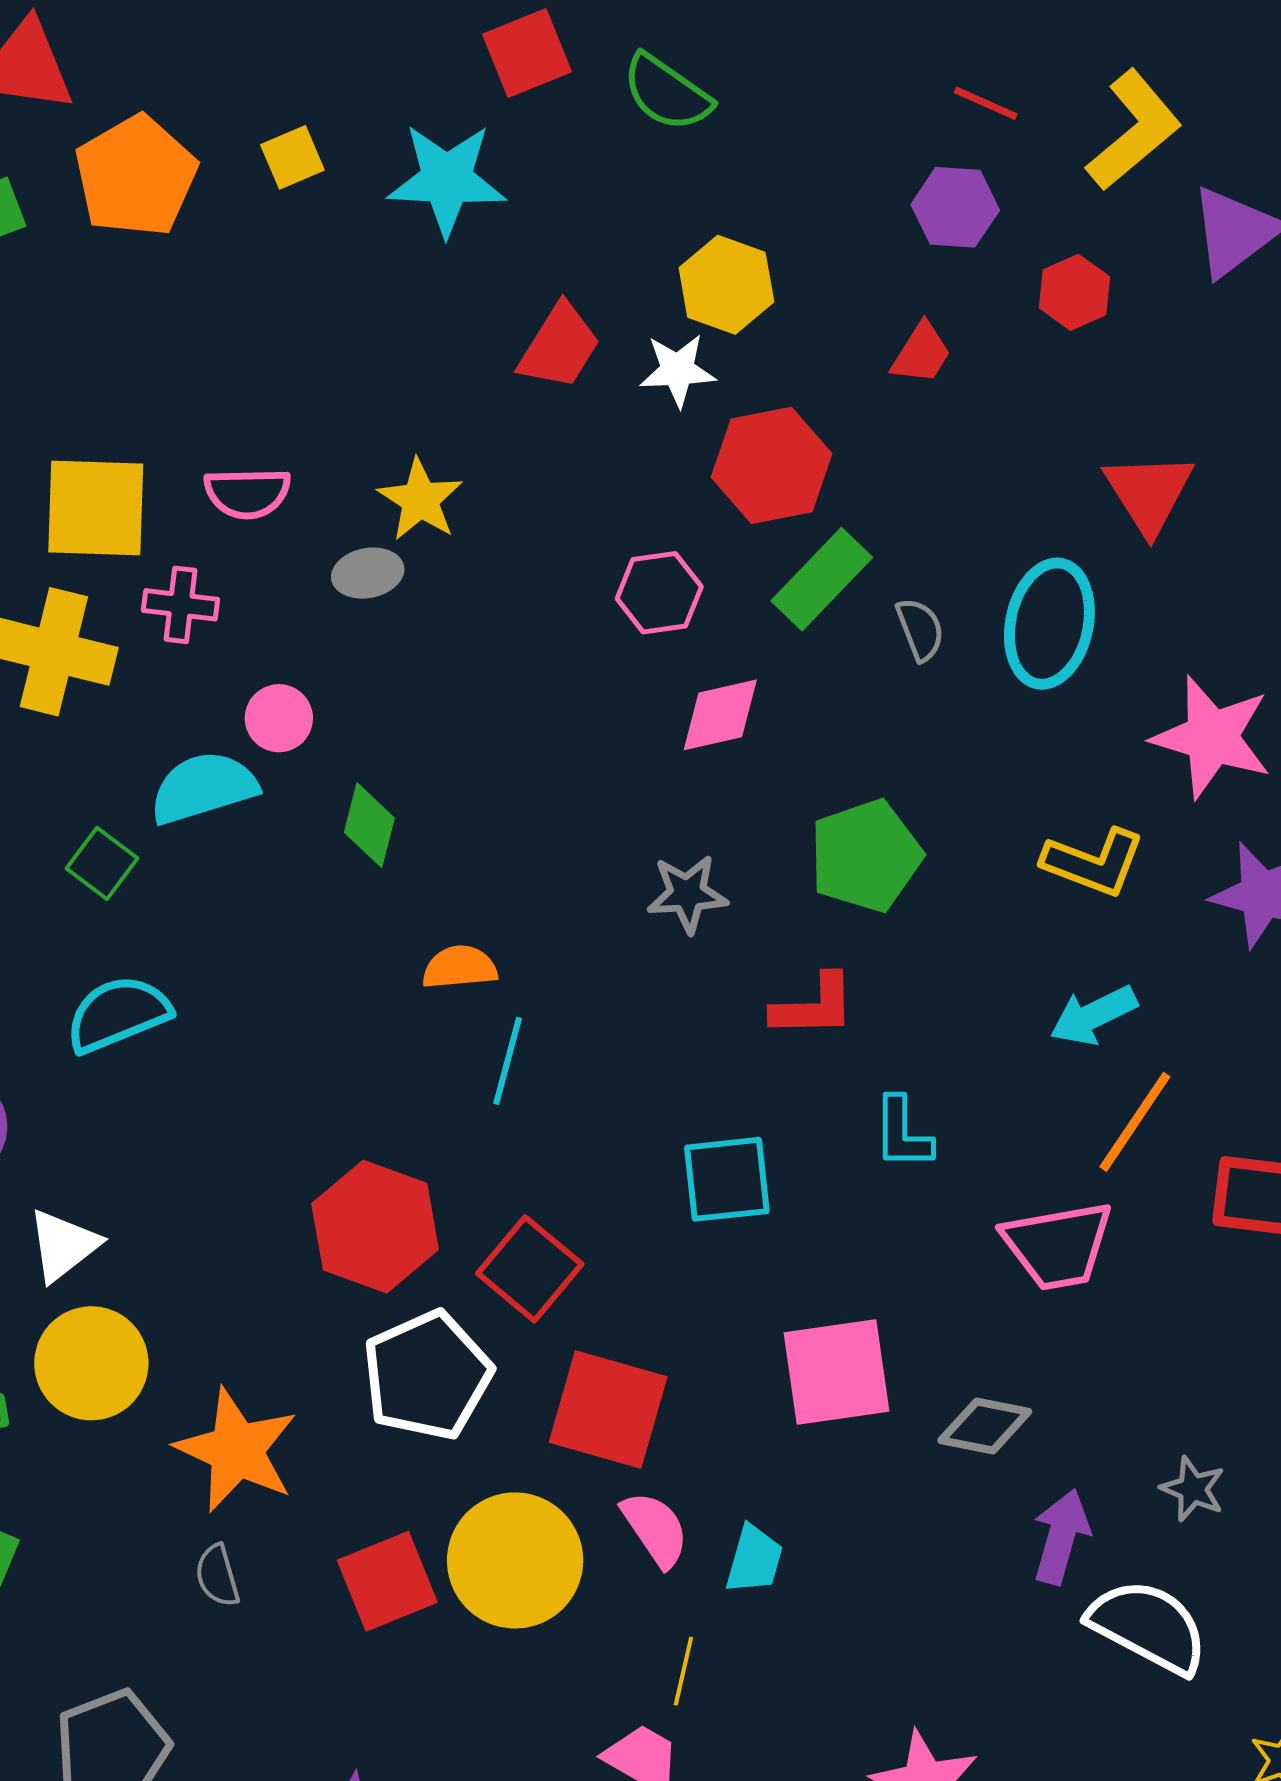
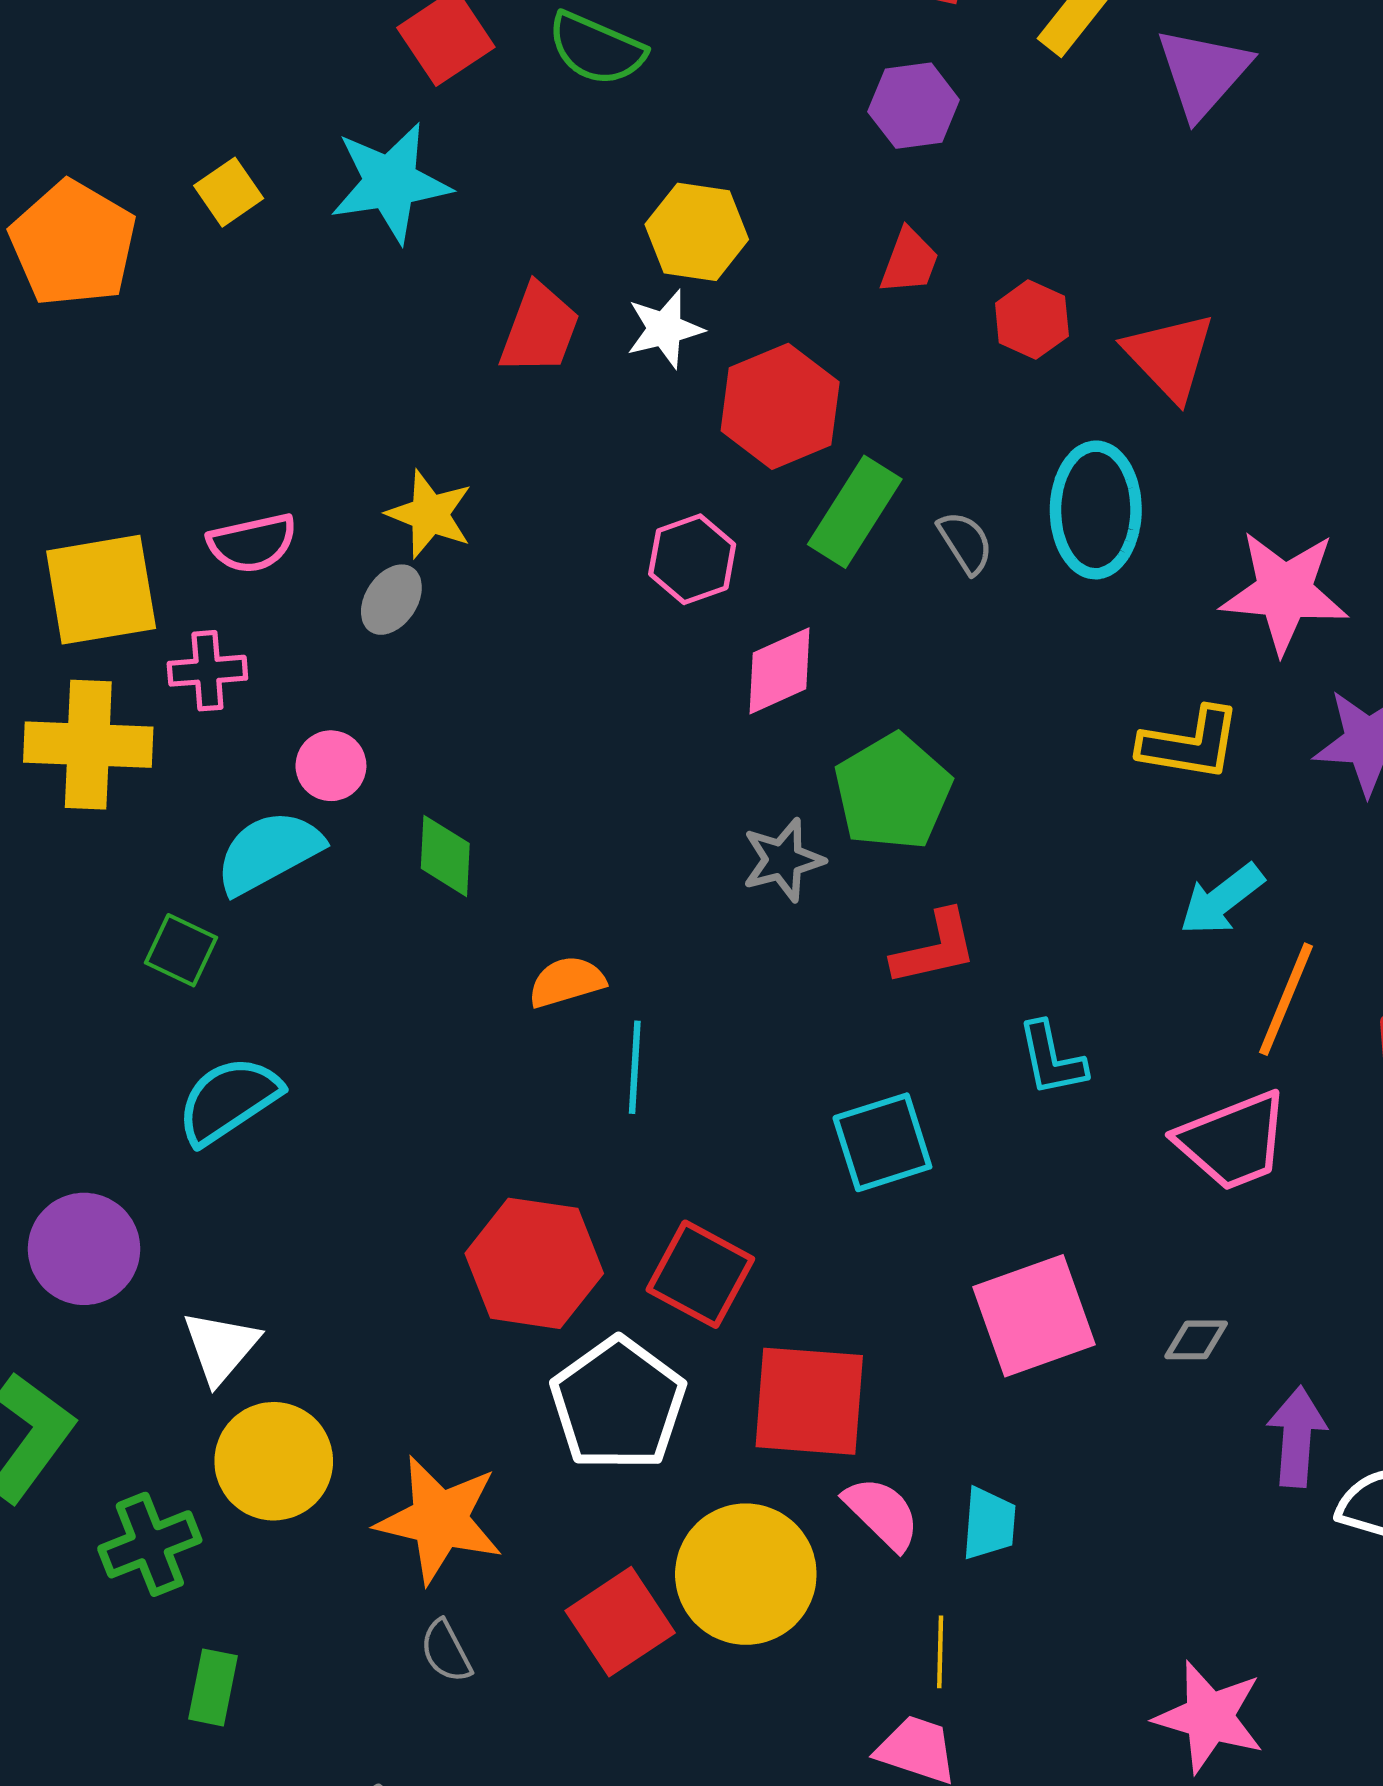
red hexagon: (1074, 292) -> (1032, 320), moved
gray ellipse: (368, 573) -> (391, 600), turned -34
green pentagon: (866, 856) -> (893, 792), moved
gray diamond: (985, 1426) -> (1196, 1340), size x0.7

